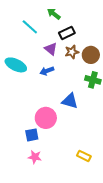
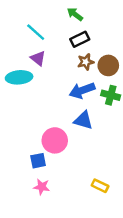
green arrow: (54, 14) -> (75, 14), moved
purple triangle: (51, 49) -> (38, 58), moved
cyan ellipse: (16, 65) -> (19, 77), turned -30
blue arrow: (47, 71) -> (82, 90), moved, size x1.5

